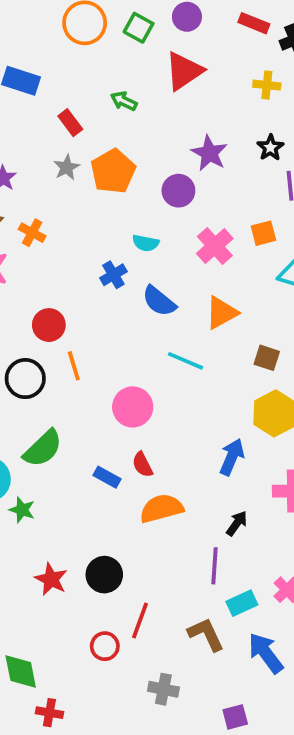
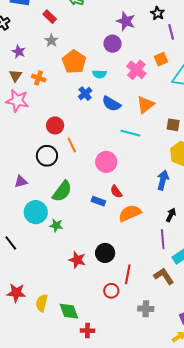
orange pentagon: (113, 171) -> (74, 62), moved

